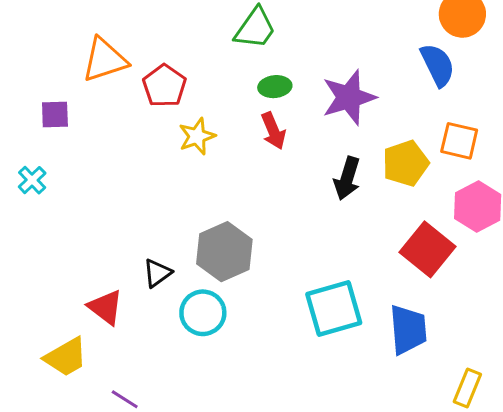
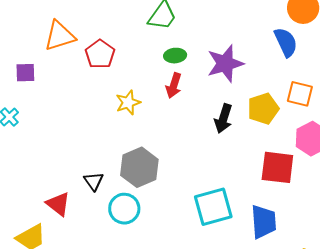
red arrow: (273, 131) -> (174, 86), turned 40
yellow star: (197, 136) -> (128, 103), moved
red square: (427, 249) -> (277, 167), turned -33
black triangle: (157, 273) -> (94, 181), turned -30

